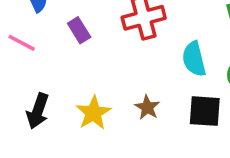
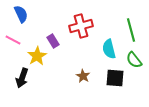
purple rectangle: (79, 30) -> (53, 41), moved
yellow star: (93, 113) -> (37, 56), moved

